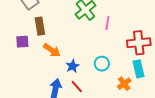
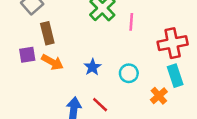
orange arrow: (52, 50) -> (52, 62), moved
blue star: (73, 66) -> (92, 67), moved

